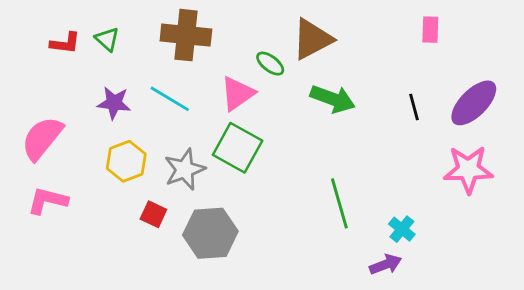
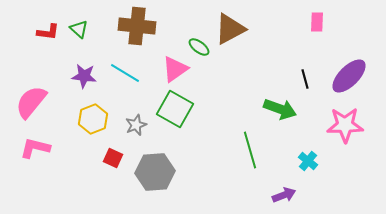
green arrow: (333, 99) -> (280, 109), moved
gray star: (185, 169) -> (136, 125), size x0.7
cyan cross: (402, 229) -> (308, 161), moved

